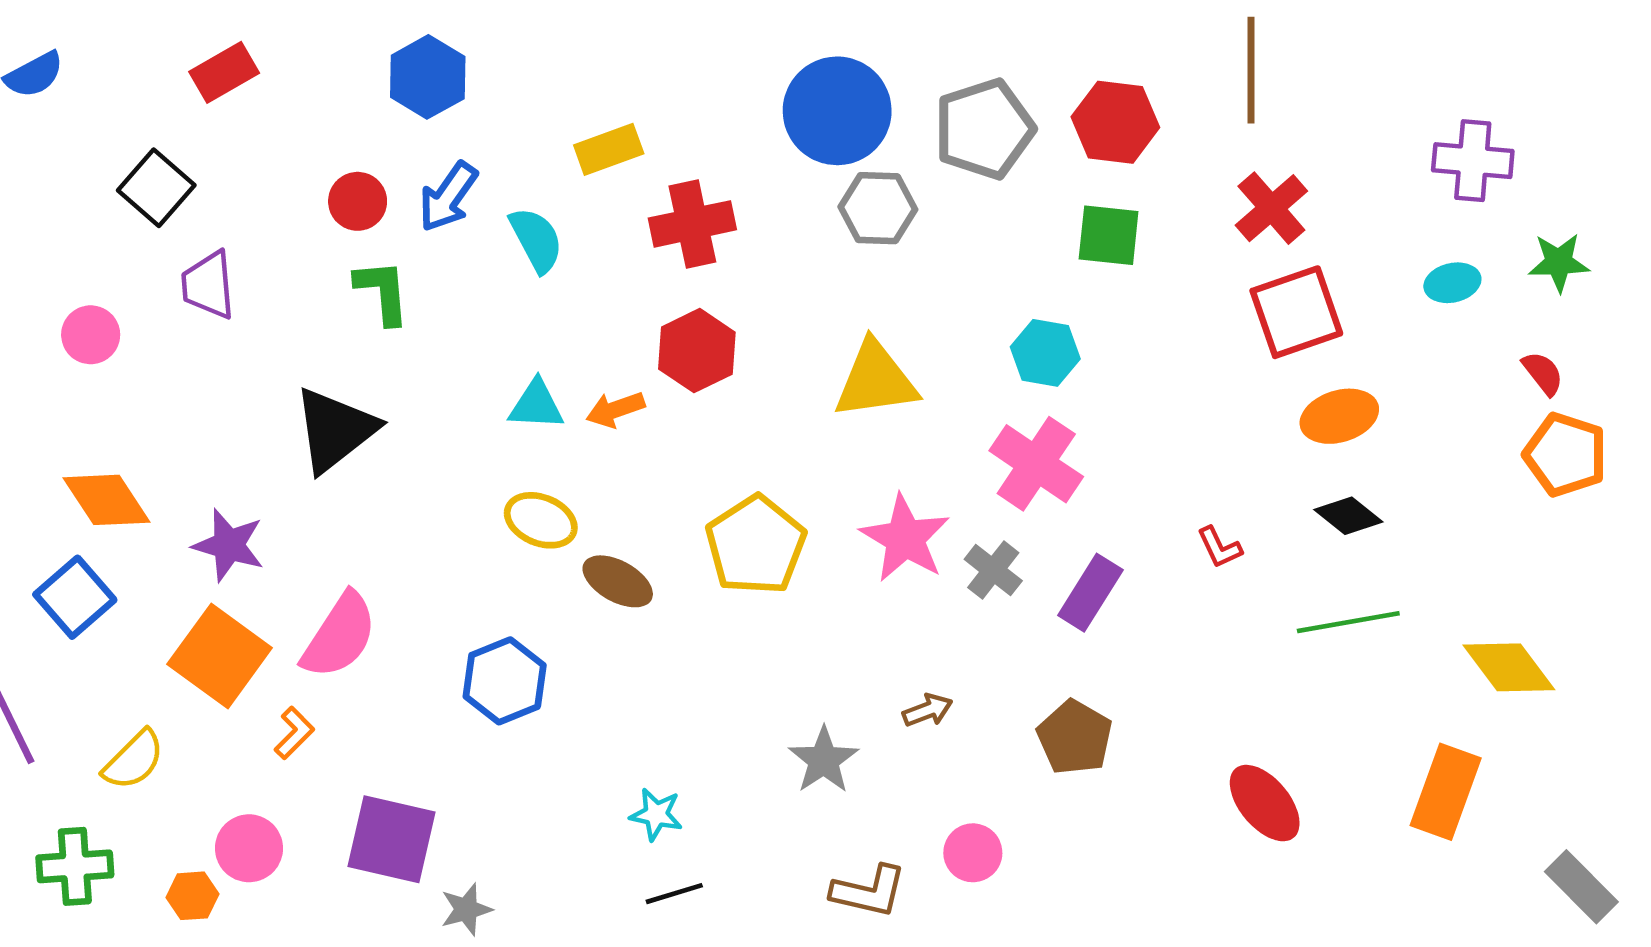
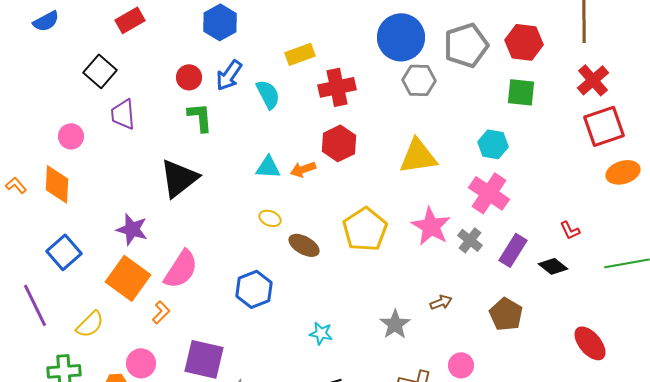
orange diamond: (106, 500) -> (57, 184), moved, turned 36
black diamond: (1348, 516) -> (553, 266), moved
yellow ellipse: (541, 520) -> (270, 218), size x0.7
cyan star: (656, 814) -> (321, 333), moved

